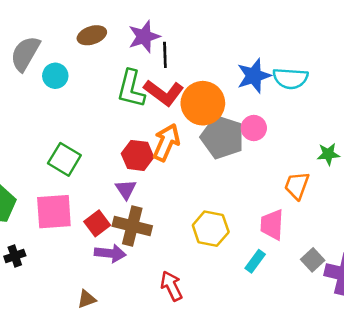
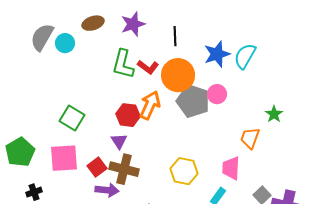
black line: (165, 55) -> (175, 36), moved
cyan circle: (55, 76) -> (65, 43), moved
cyan semicircle: (290, 78) -> (245, 56), turned 116
red L-shape: (164, 93) -> (148, 67), size x0.7
green star: (328, 154) -> (274, 114), turned -30

